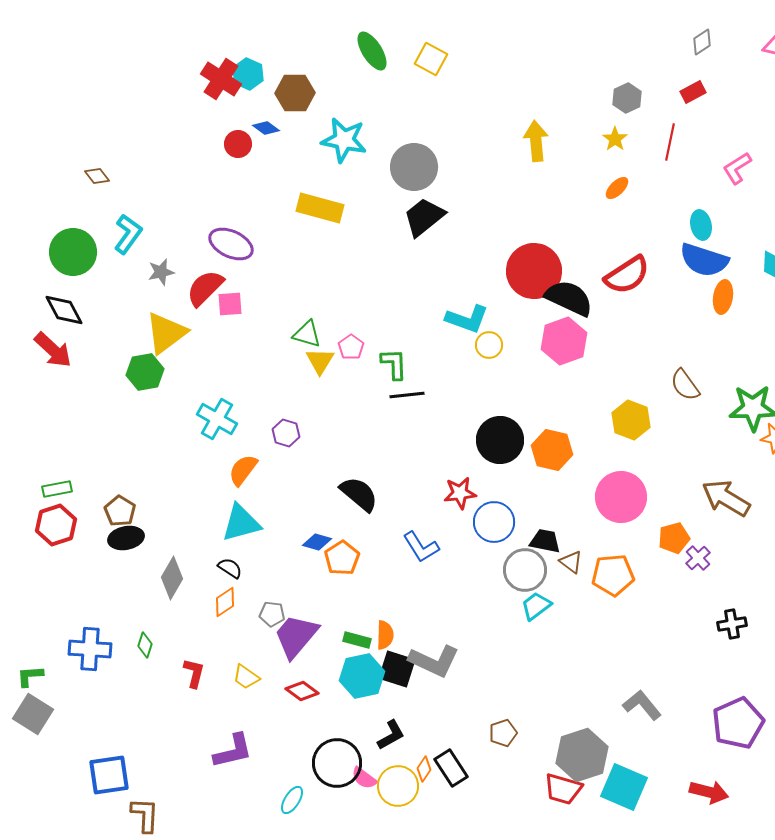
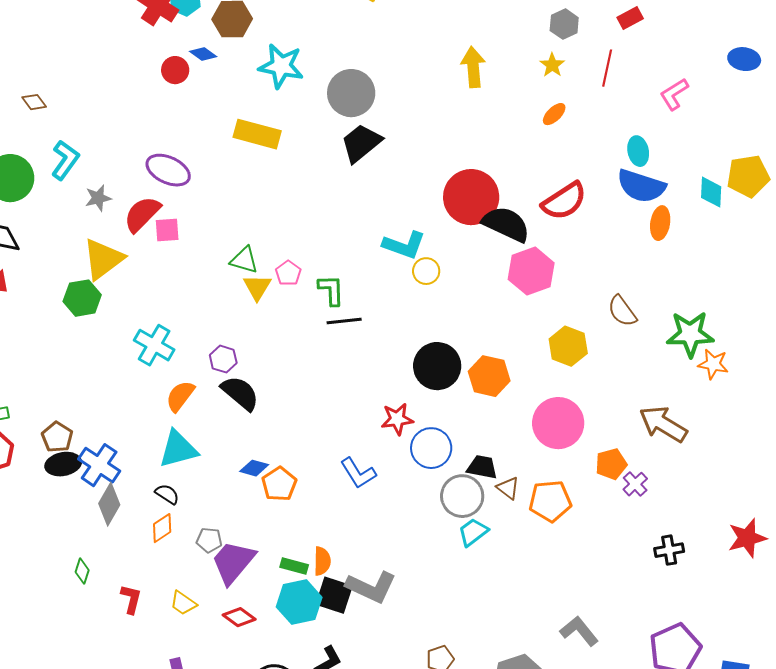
pink hexagon: (564, 341) -> (531, 271), moved
black semicircle: (359, 494) -> (240, 393), moved
blue cross: (90, 649) -> (99, 465), moved, turned 30

